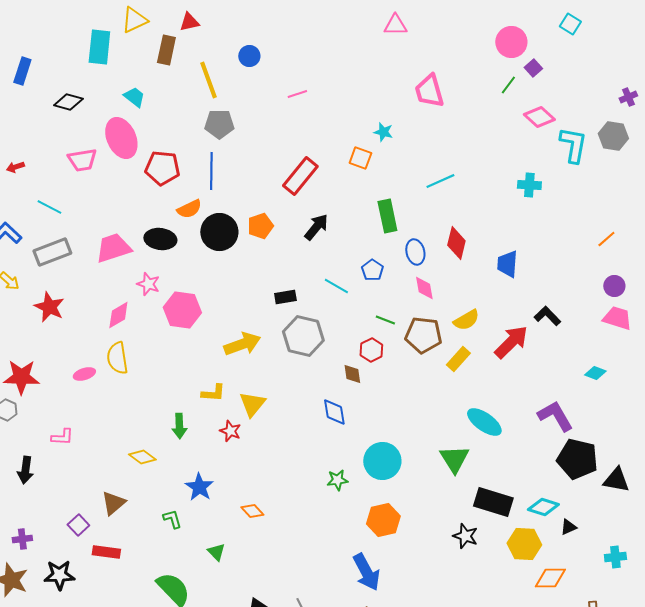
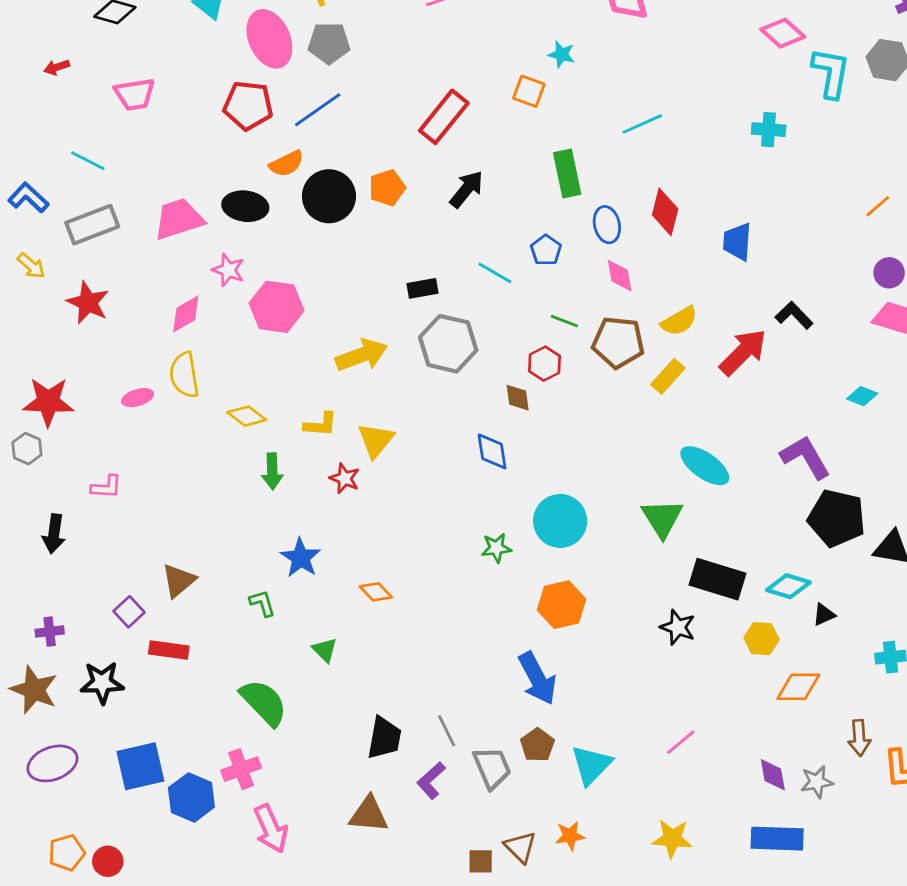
pink ellipse: (121, 138) -> (269, 39), moved
red arrow: (15, 167) -> (57, 67), moved
blue line: (211, 171) -> (318, 110), turned 54
yellow diamond: (142, 457) -> (247, 416), moved
yellow hexagon: (524, 544) -> (761, 639), size x0.7

